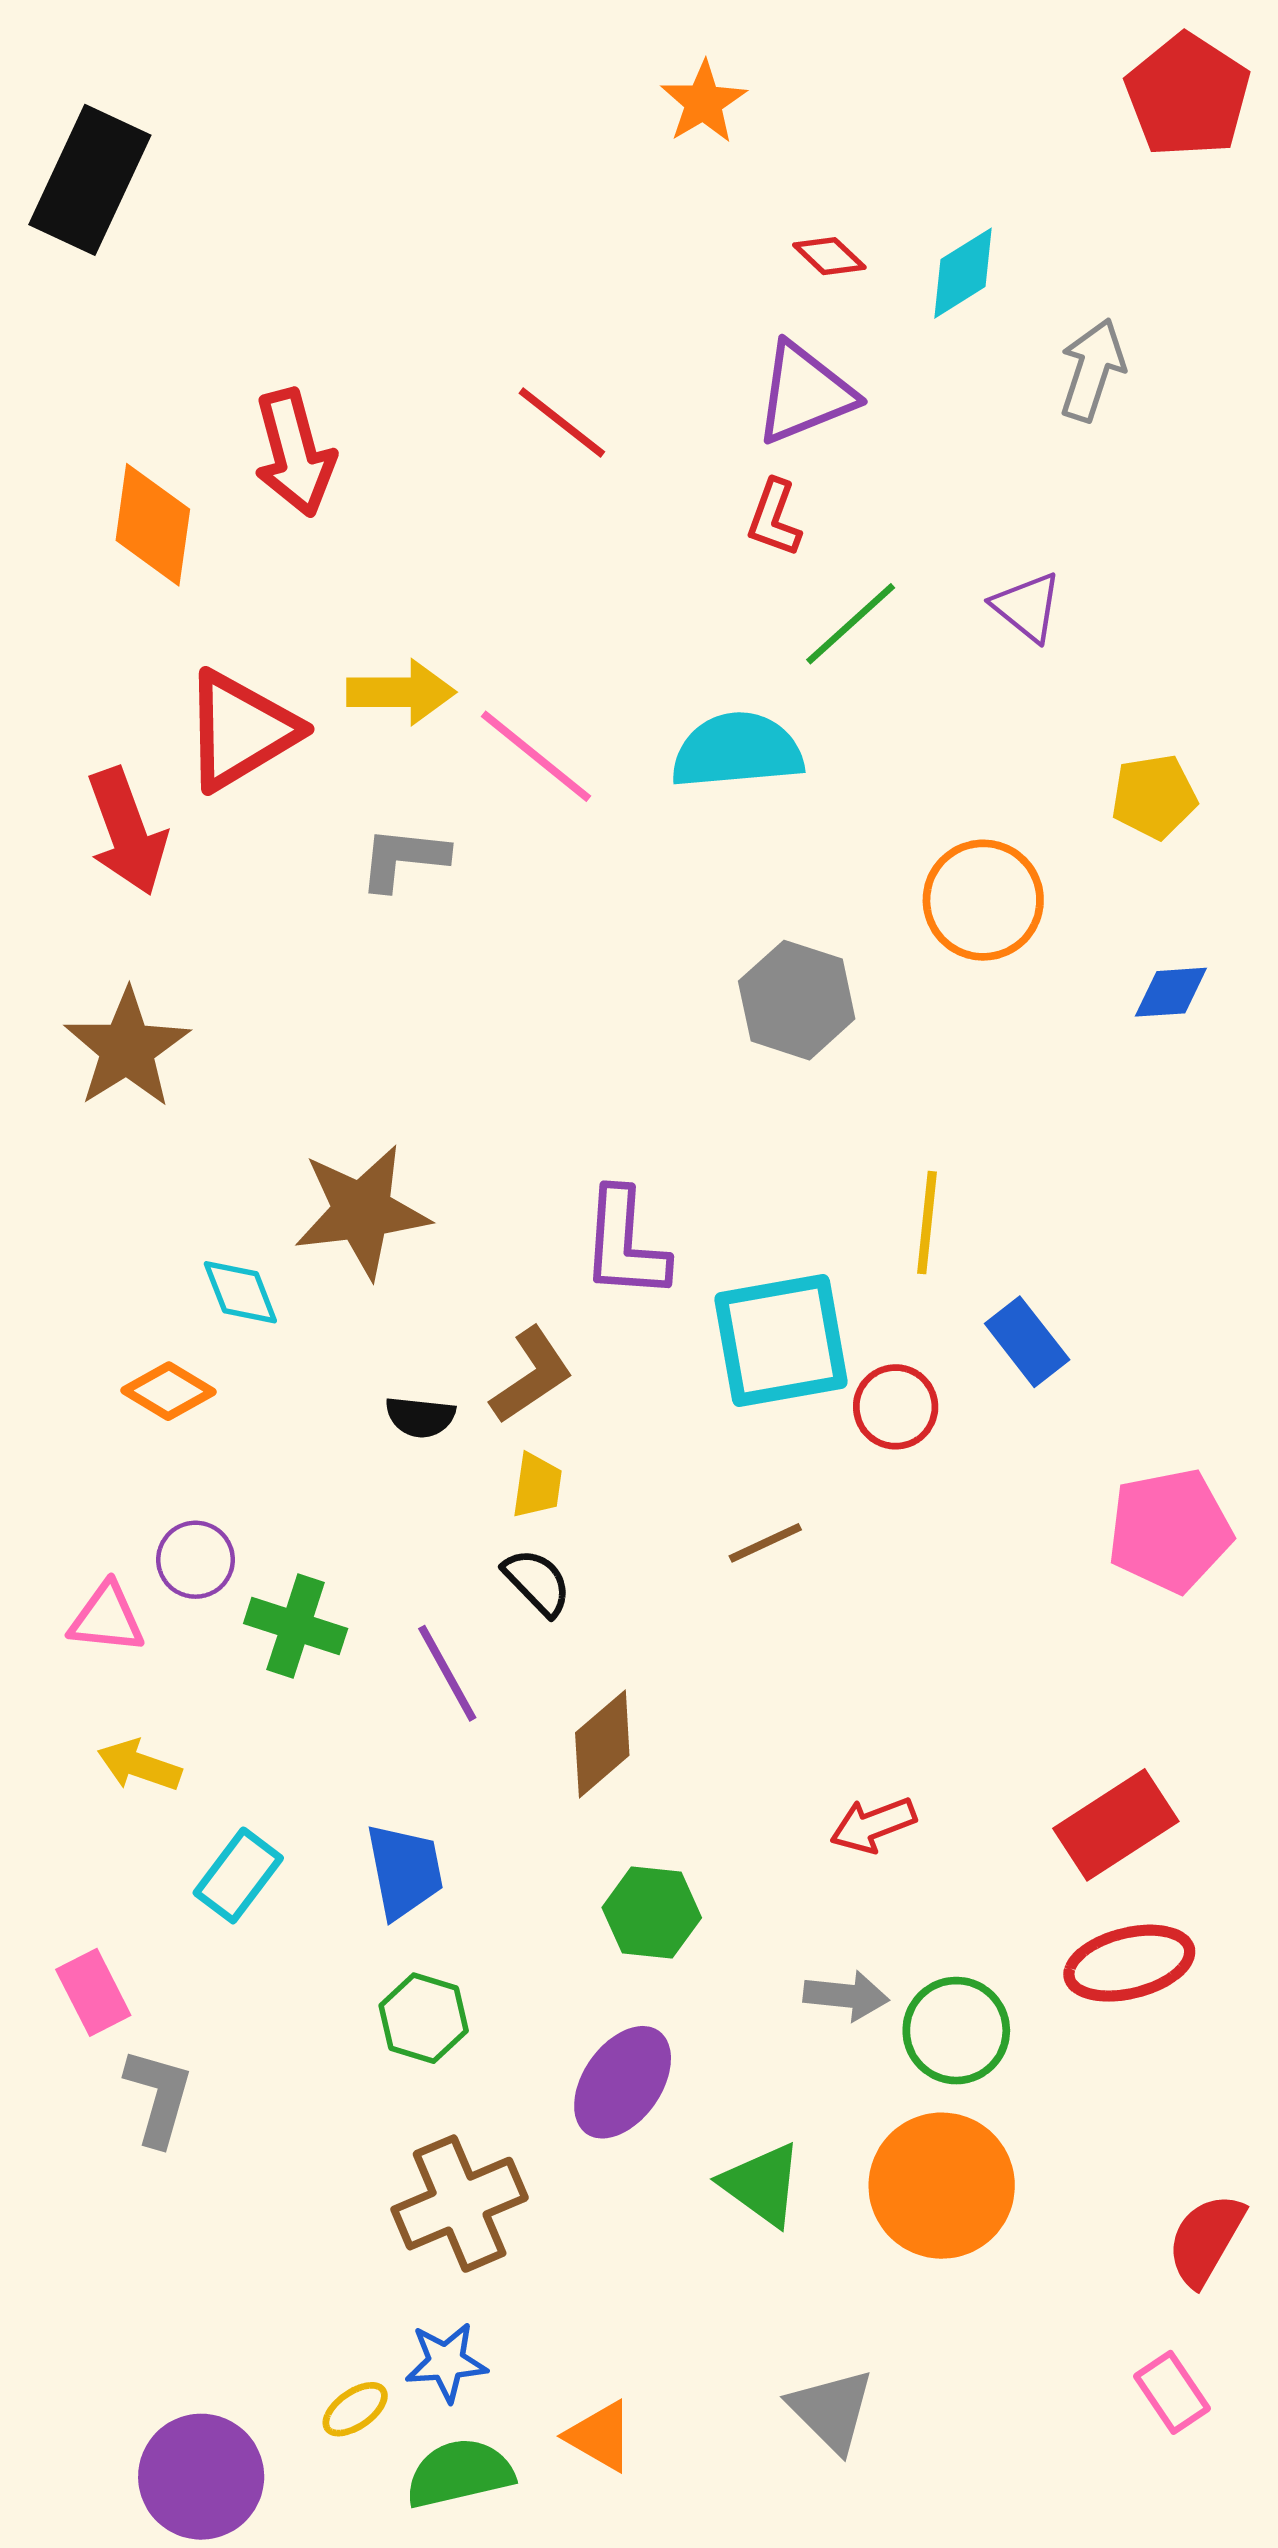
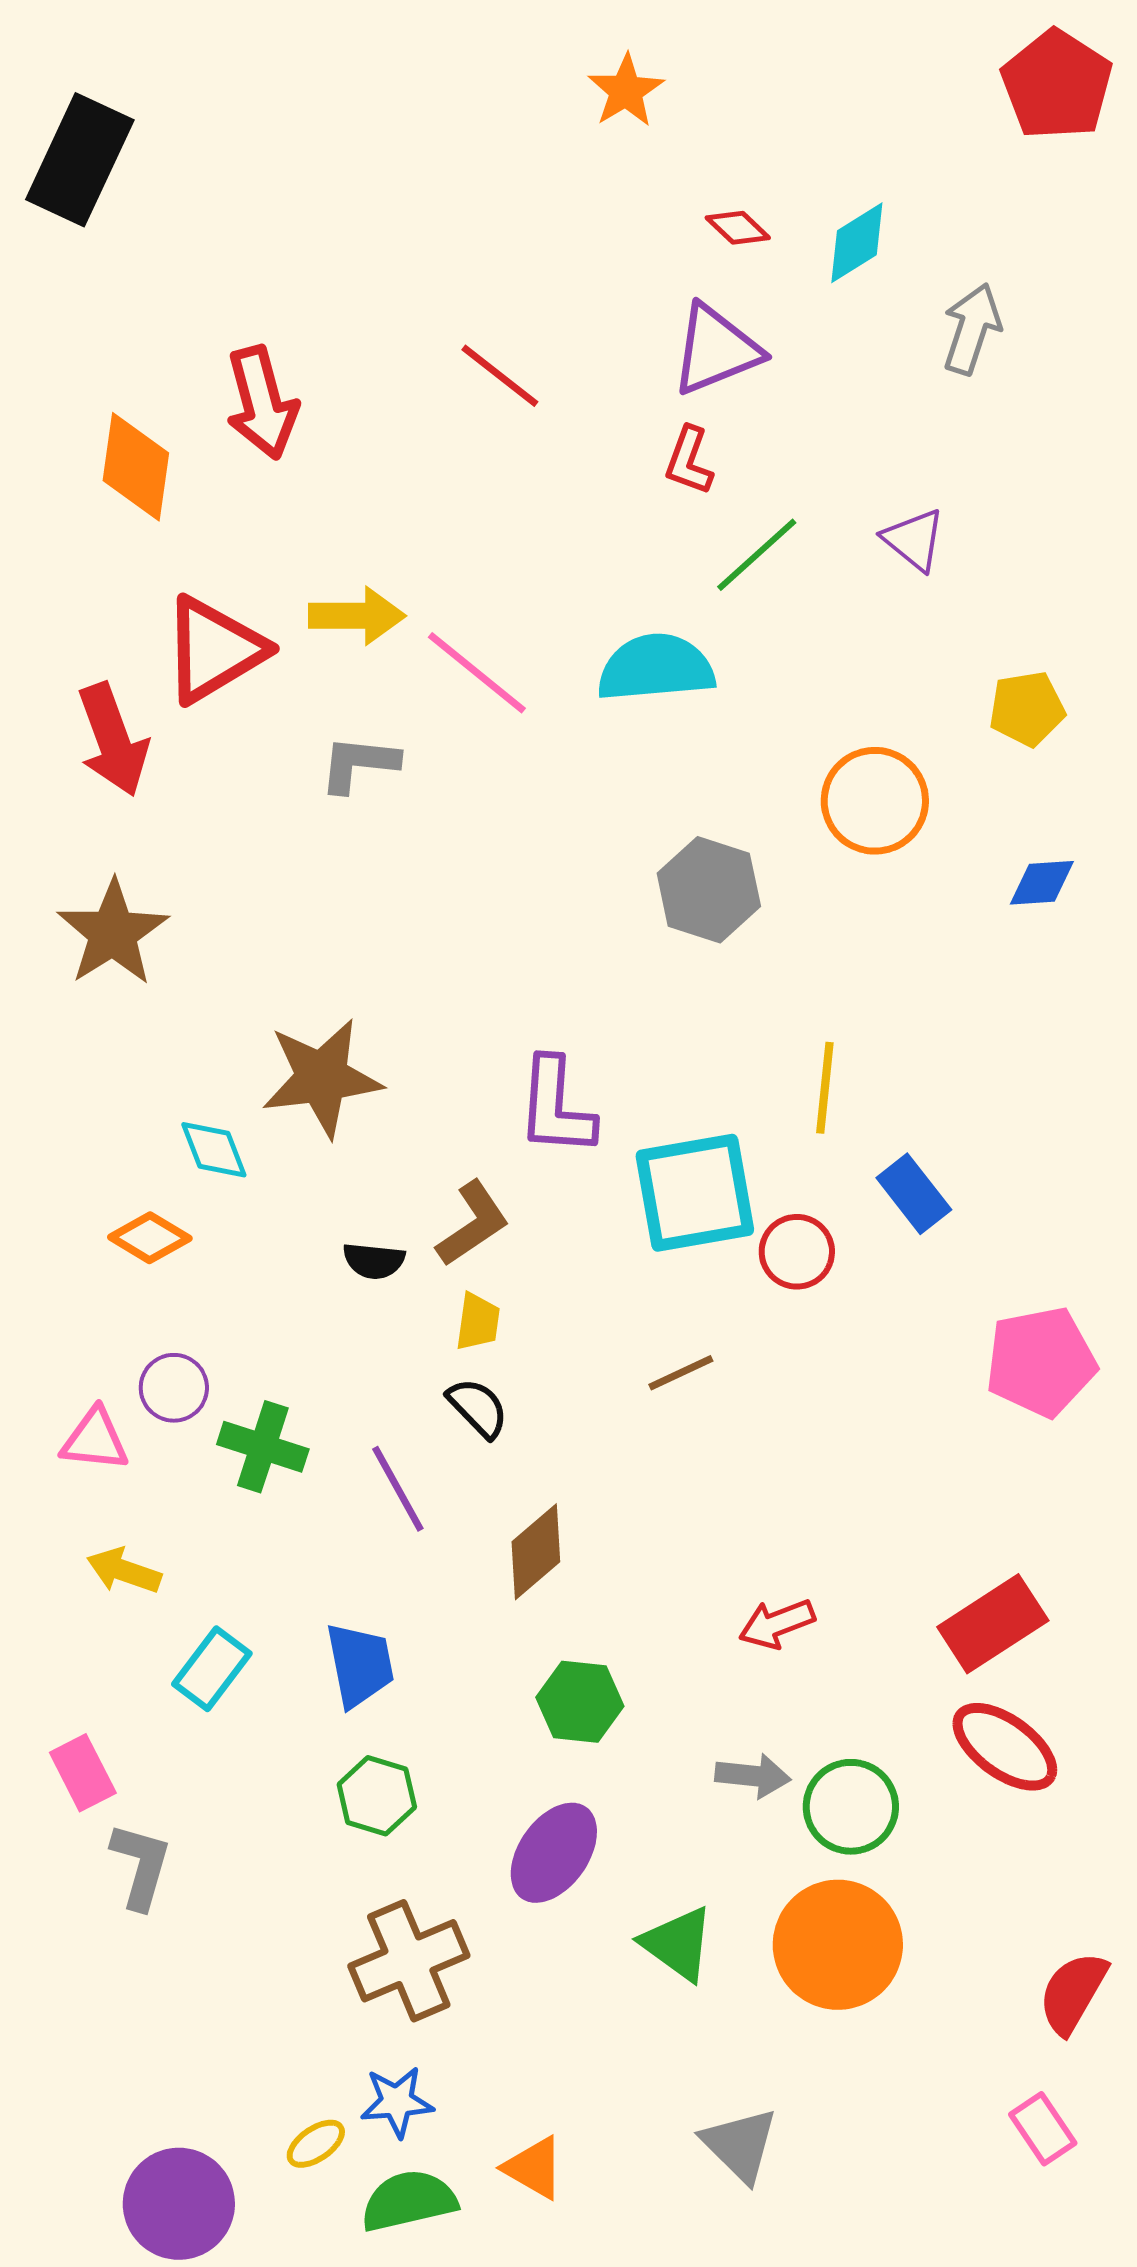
red ellipse: (1129, 1963) -> (1005, 1747), turned 50

